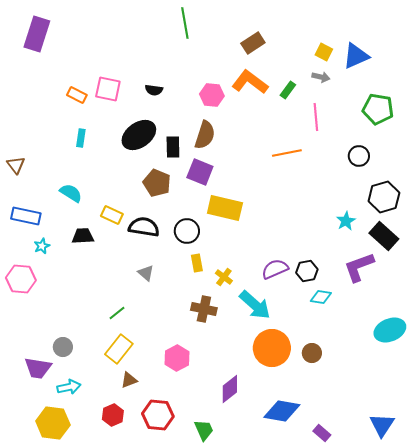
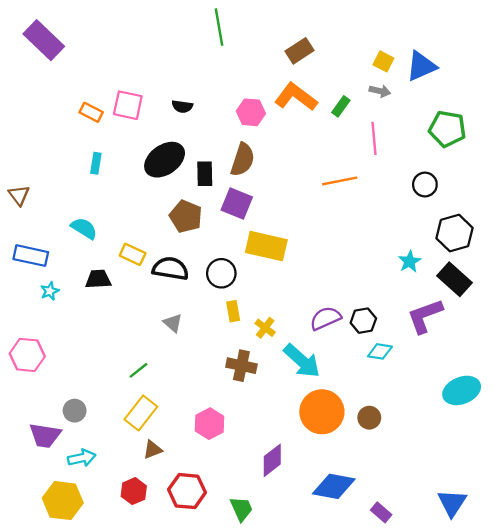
purple rectangle: (37, 34) -> (44, 40), turned -64
pink hexagon: (21, 279) -> (27, 355), moved

